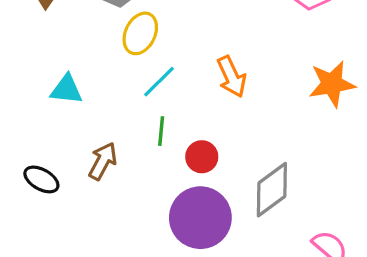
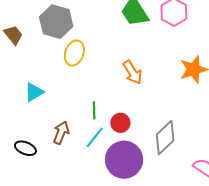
cyan line: (159, 82) -> (95, 137), moved
cyan triangle: (67, 89) -> (34, 92), turned -30

